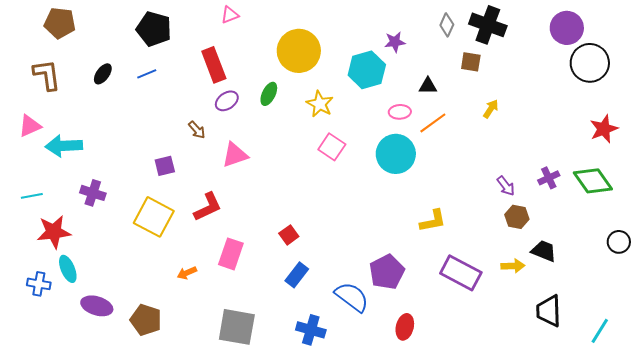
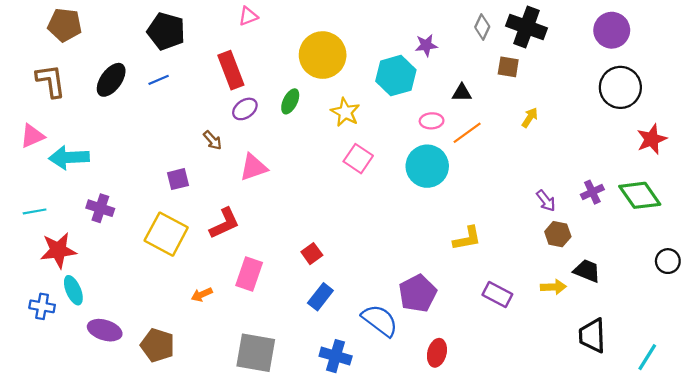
black circle: (590, 63) -> (620, 87), moved
black ellipse: (103, 74) -> (111, 80), size x1.5
purple rectangle: (461, 273) -> (497, 295), size x0.7

